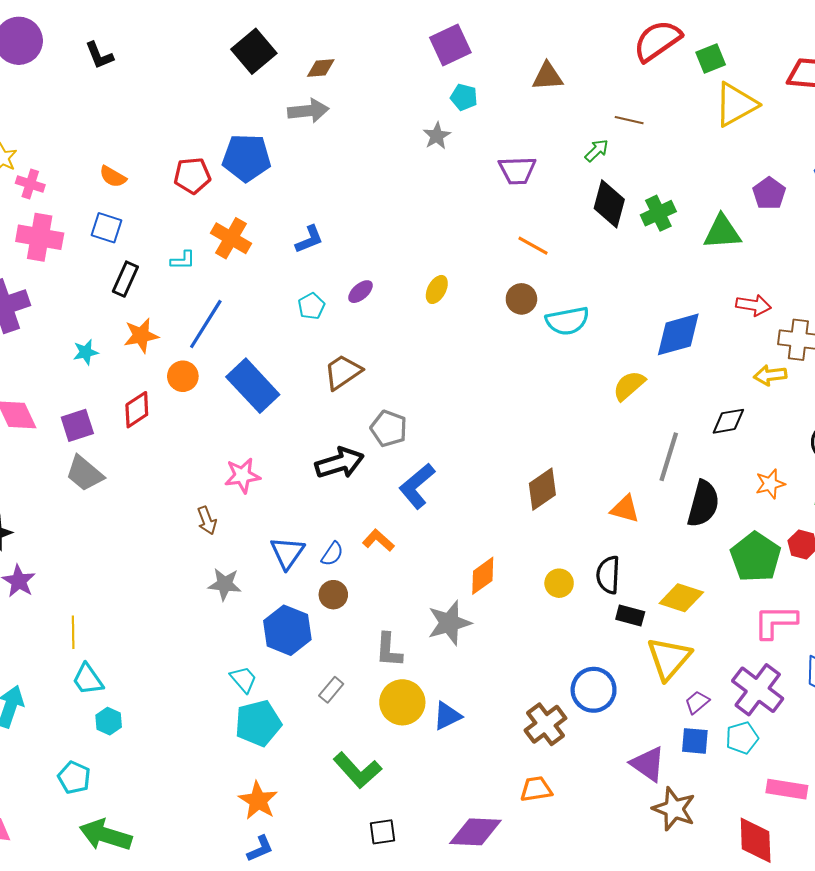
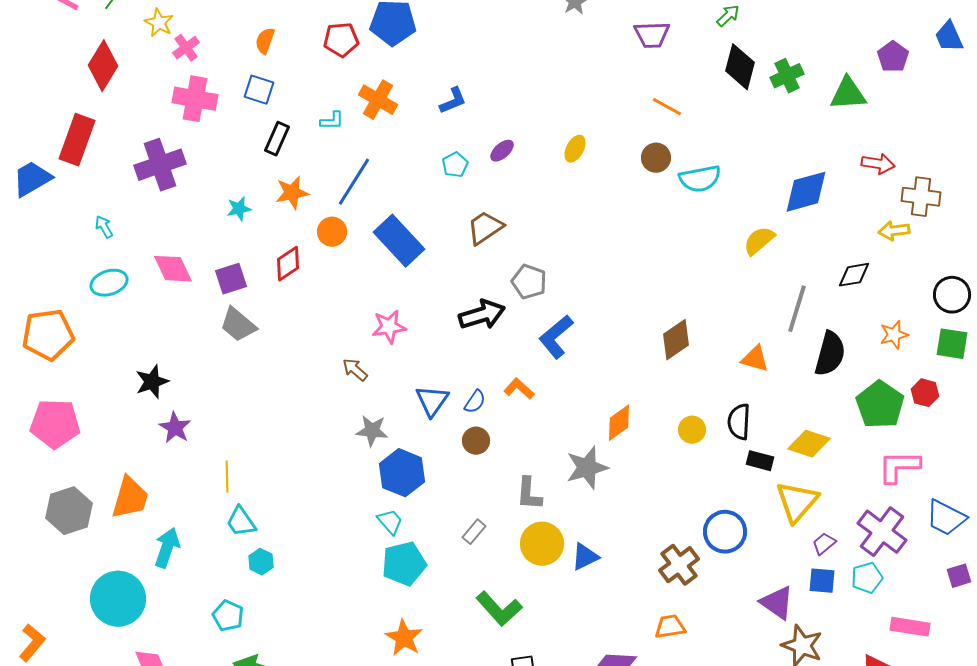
orange semicircle: (113, 177) -> (265, 41), turned 80
pink cross: (30, 184) -> (186, 48), turned 36
brown arrow: (207, 520) -> (355, 370), turned 152
blue hexagon: (287, 630) -> (402, 473), moved

